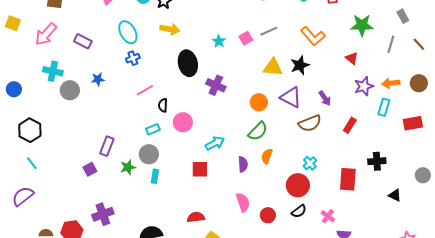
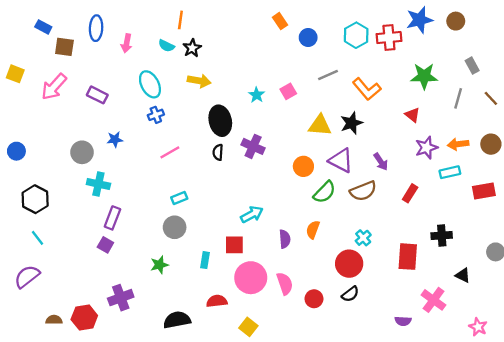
gray line: (269, 31) -> (328, 75), moved
cyan cross: (53, 71) -> (98, 184), moved
black semicircle: (163, 105) -> (218, 152), moved
cyan rectangle: (384, 107) -> (450, 172), turned 60
pink circle: (183, 122) -> (251, 278), moved, size x1.4
green semicircle: (258, 131) -> (325, 192), moved
purple rectangle: (107, 146) -> (112, 218), moved
green star: (128, 167) -> (159, 265), moved
purple square: (90, 169) -> (105, 245), turned -32
cyan rectangle: (155, 176) -> (205, 260), moved
pink cross: (328, 216) -> (433, 300), moved, size x1.5
red semicircle: (196, 217) -> (217, 301), moved

